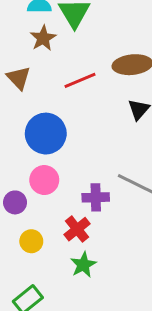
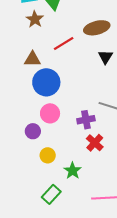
brown triangle: (19, 78) -> (32, 59), moved, turned -36
red cross: (77, 229) -> (95, 143), moved
green star: (83, 265) -> (73, 171), moved

